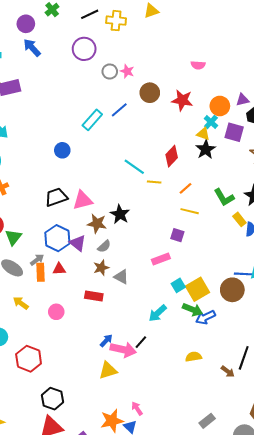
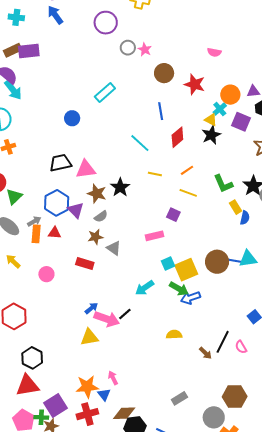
blue line: (119, 110) -> (161, 111), moved, turned -66
yellow line: (154, 182) -> (155, 174), moved
brown circle: (232, 290) -> (217, 262), moved

